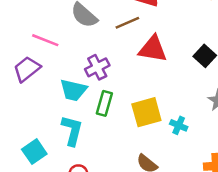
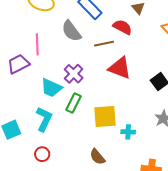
pink line: (45, 40) -> (37, 44), turned 55
purple cross: (97, 67) -> (74, 74), turned -30
cyan cross: (179, 125) -> (128, 132), turned -32

